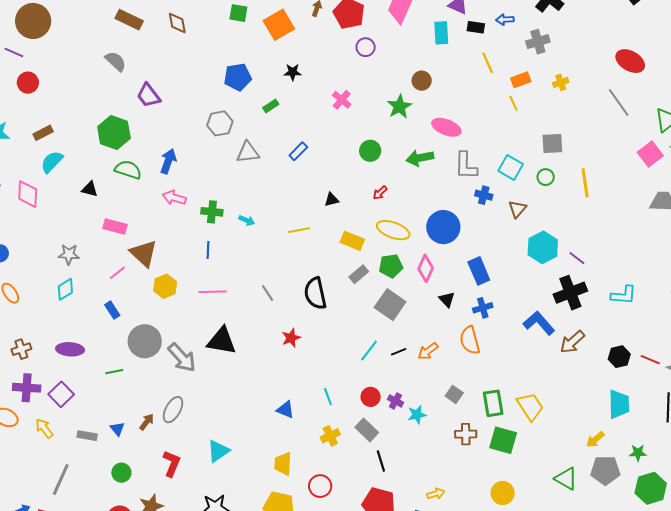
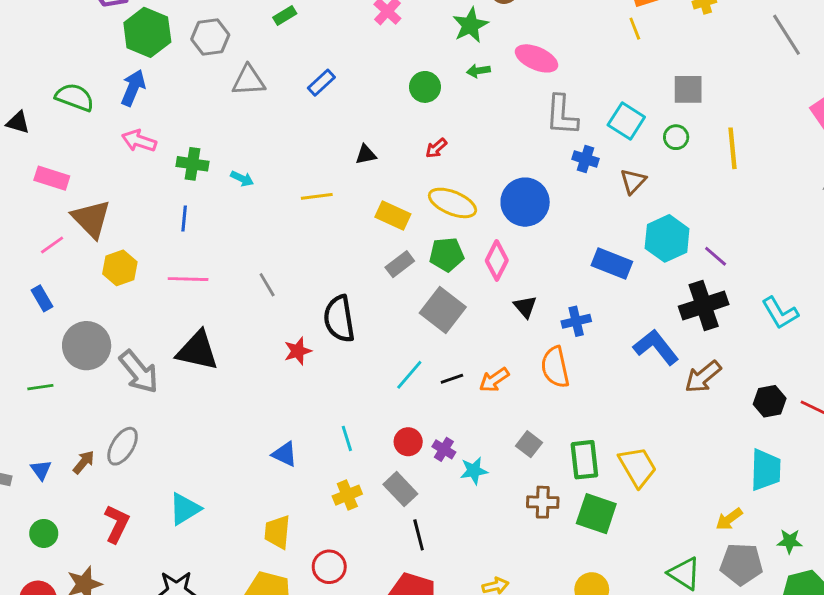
green hexagon: (114, 132) -> (147, 32), moved
green arrow: (420, 158) -> (478, 71), moved, size x0.6
blue rectangle: (479, 271) -> (612, 263), moved, turned -48
black semicircle: (315, 293) -> (339, 319), moved
cyan L-shape: (624, 295) -> (780, 313), turned 52

